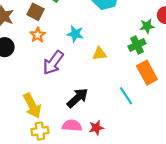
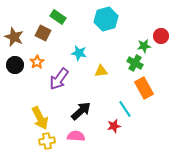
orange star: (38, 35) -> (37, 62), moved
green cross: (137, 45) -> (135, 63), turned -35
red star: (96, 128) -> (114, 126), moved

